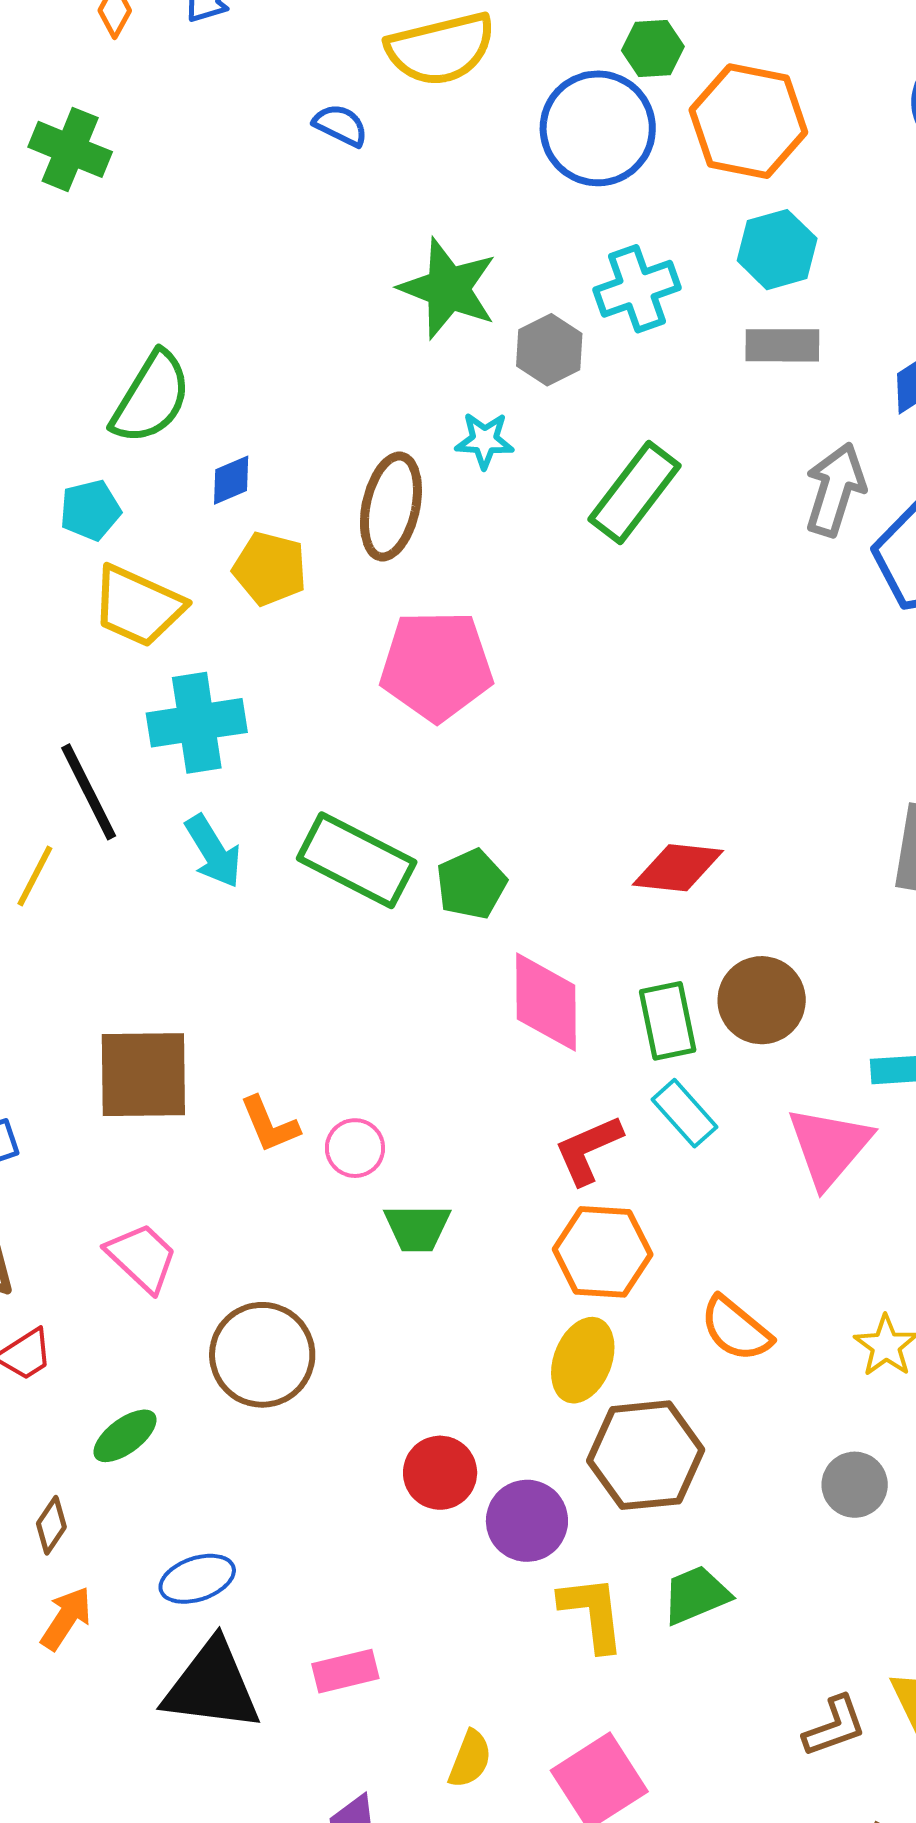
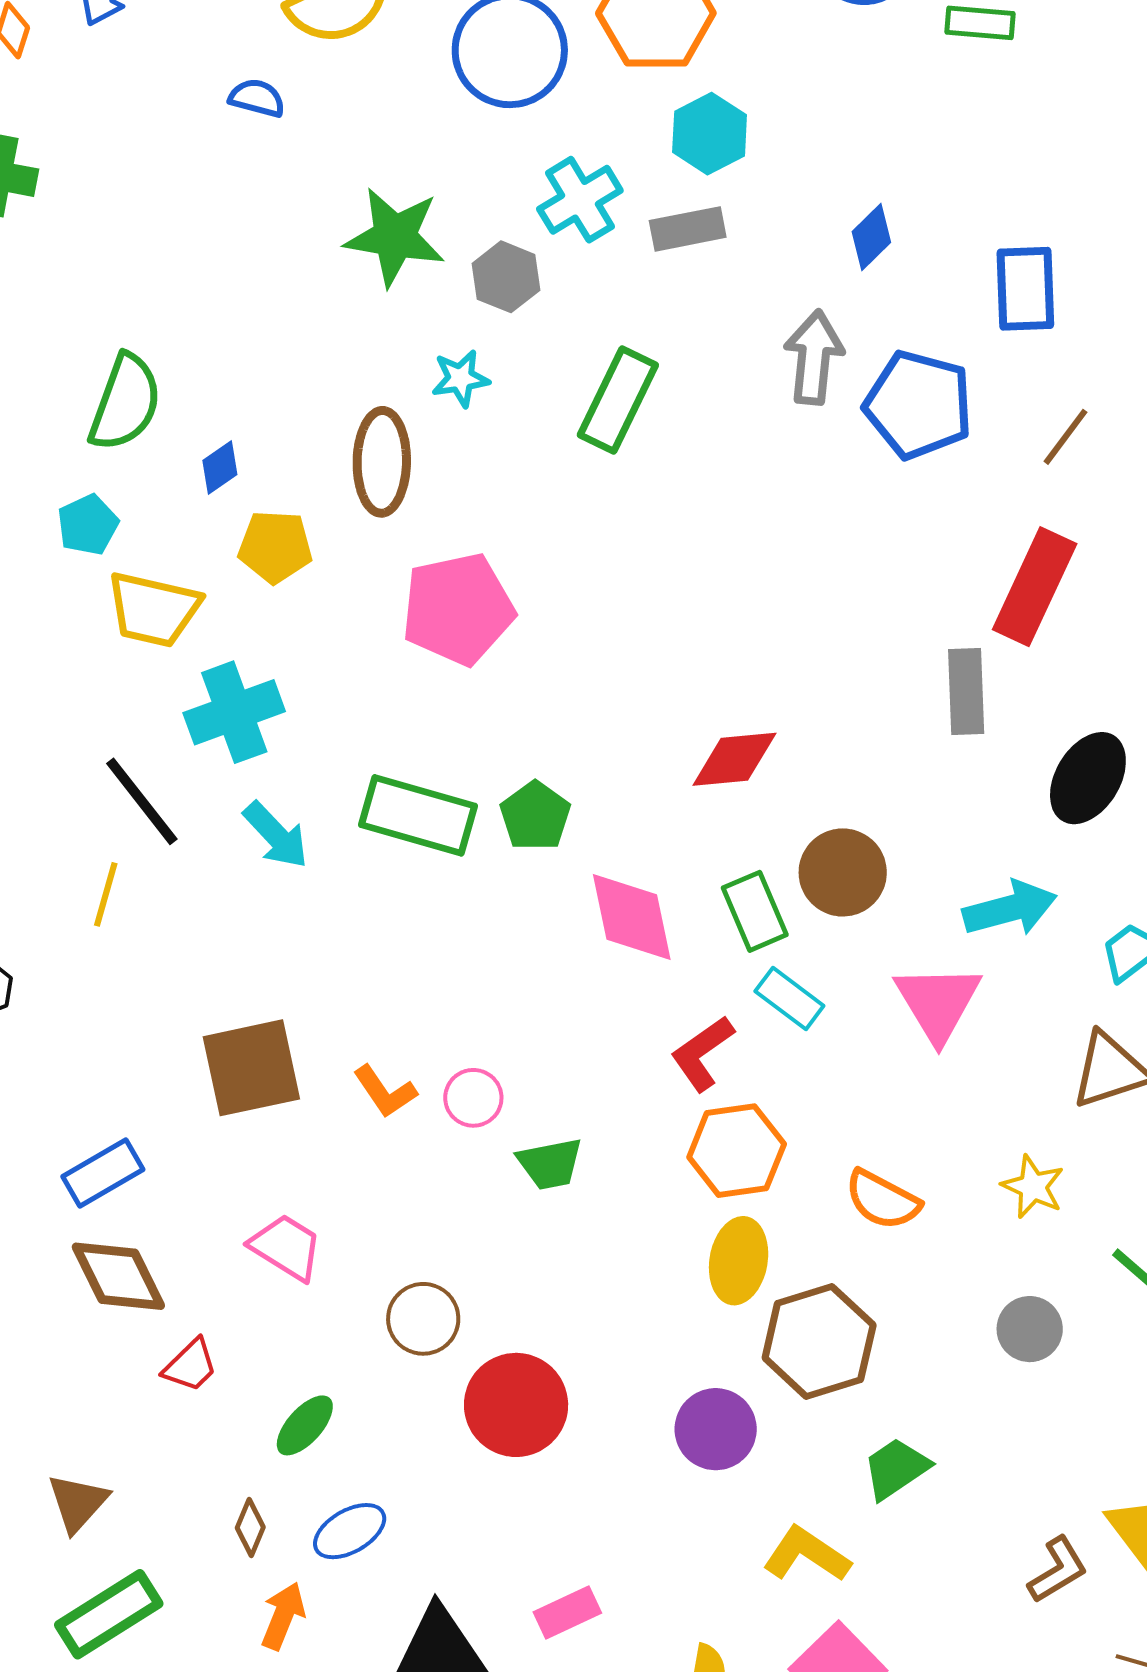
gray rectangle: (782, 345) -> (688, 229), moved
brown circle: (262, 1355) -> (423, 1319), size x0.7
red circle: (440, 1473) -> (516, 1405), moved, size x1.4
blue ellipse: (197, 1579) -> (350, 1531), moved
yellow L-shape: (592, 1613) -> (807, 1554), moved, turned -38

